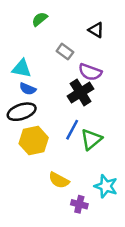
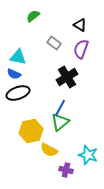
purple semicircle: (90, 72) -> (81, 49), moved, turned 90
blue semicircle: (28, 89) -> (14, 74), moved
green triangle: (91, 139) -> (60, 122), moved
yellow hexagon: (34, 141) -> (31, 131), moved

